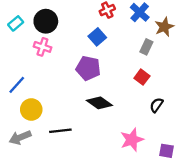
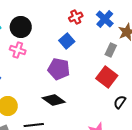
red square: (142, 77) -> (107, 77), size x1.5
black diamond: (99, 103) -> (54, 100), moved

